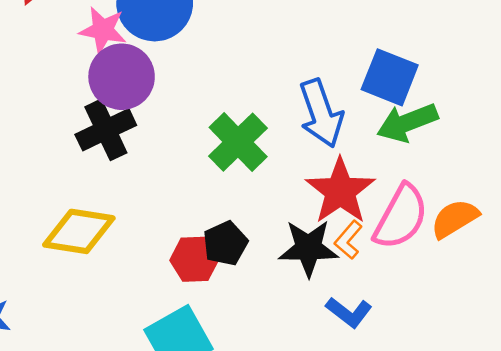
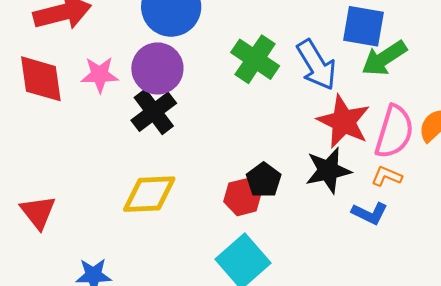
pink star: (103, 30) -> (100, 75), moved
green cross: (238, 142) -> (255, 59), moved
orange L-shape: (348, 240) -> (387, 176), moved, turned 84

